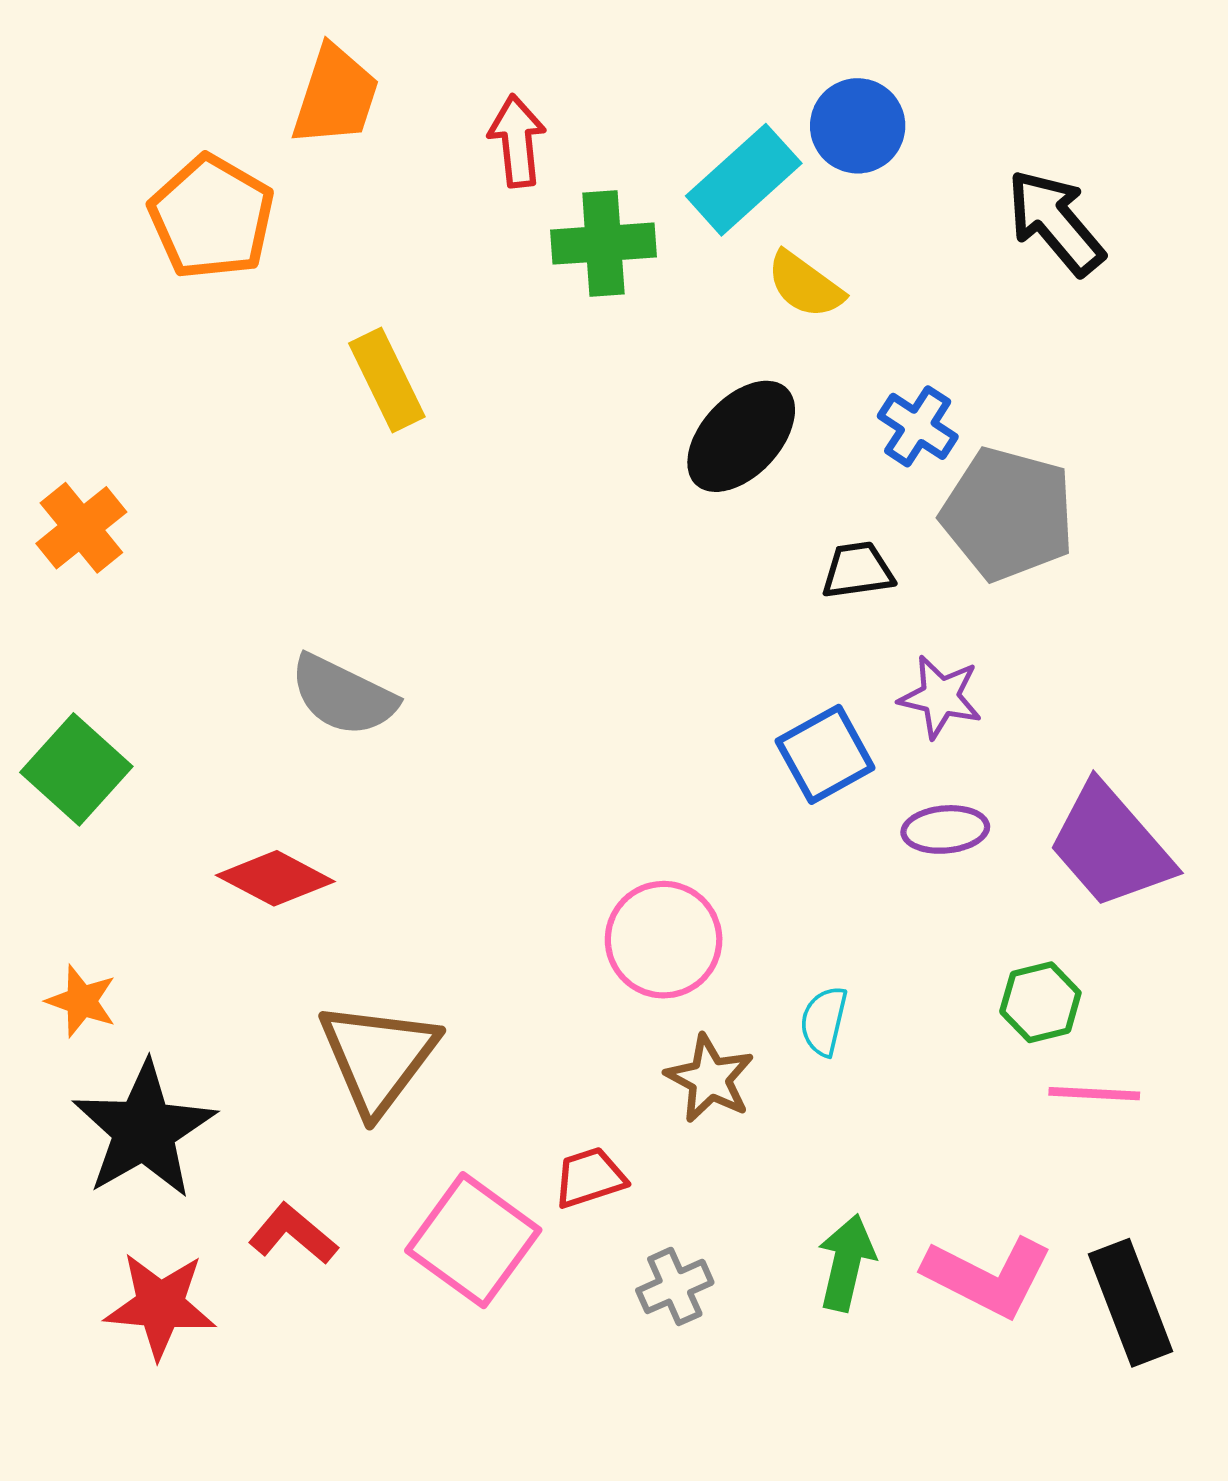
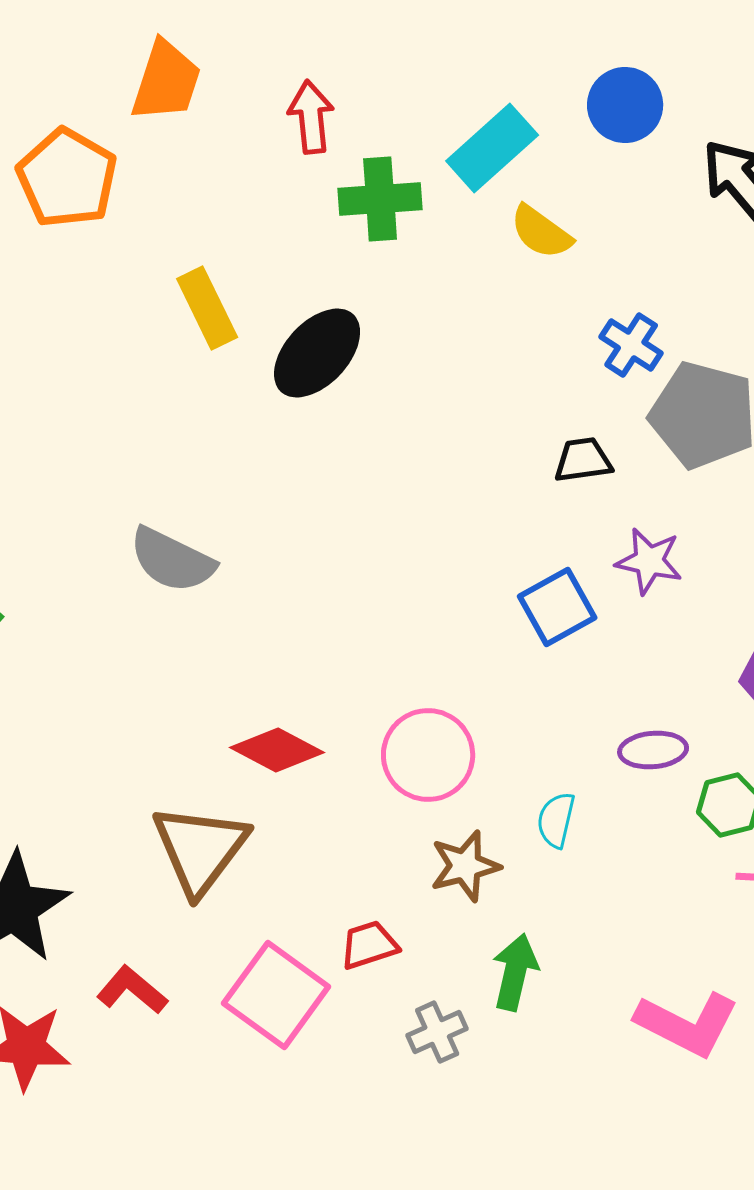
blue circle: (858, 126) -> (625, 105), moved
black ellipse: (741, 436) -> (317, 353), moved
purple ellipse: (945, 829) -> (653, 750), moved
red diamond: (275, 878) -> (277, 750), moved
brown star: (710, 1079) -> (465, 866), turned 30
green arrow: (846, 1263) -> (515, 972), moved

